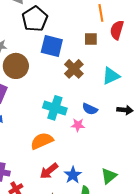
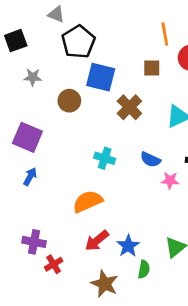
brown circle: (16, 66) -> (69, 101), moved, size x0.7
cyan cross: (55, 108) -> (105, 158), size x0.7
pink star: (78, 125) -> (170, 180), moved

